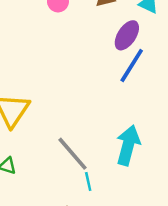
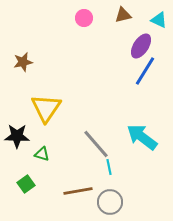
cyan arrow: (128, 145) -> (142, 137), turned -68

